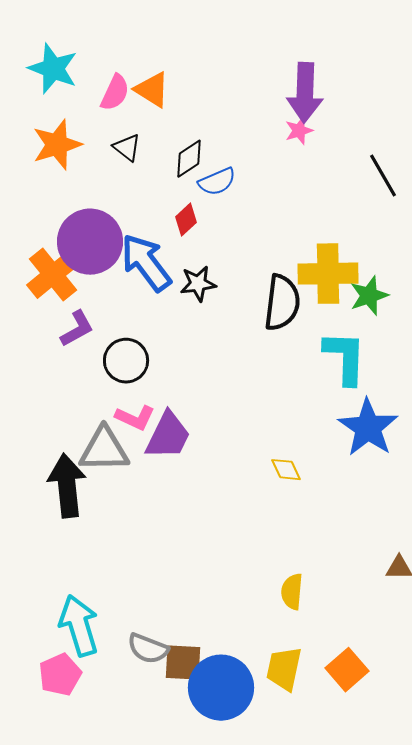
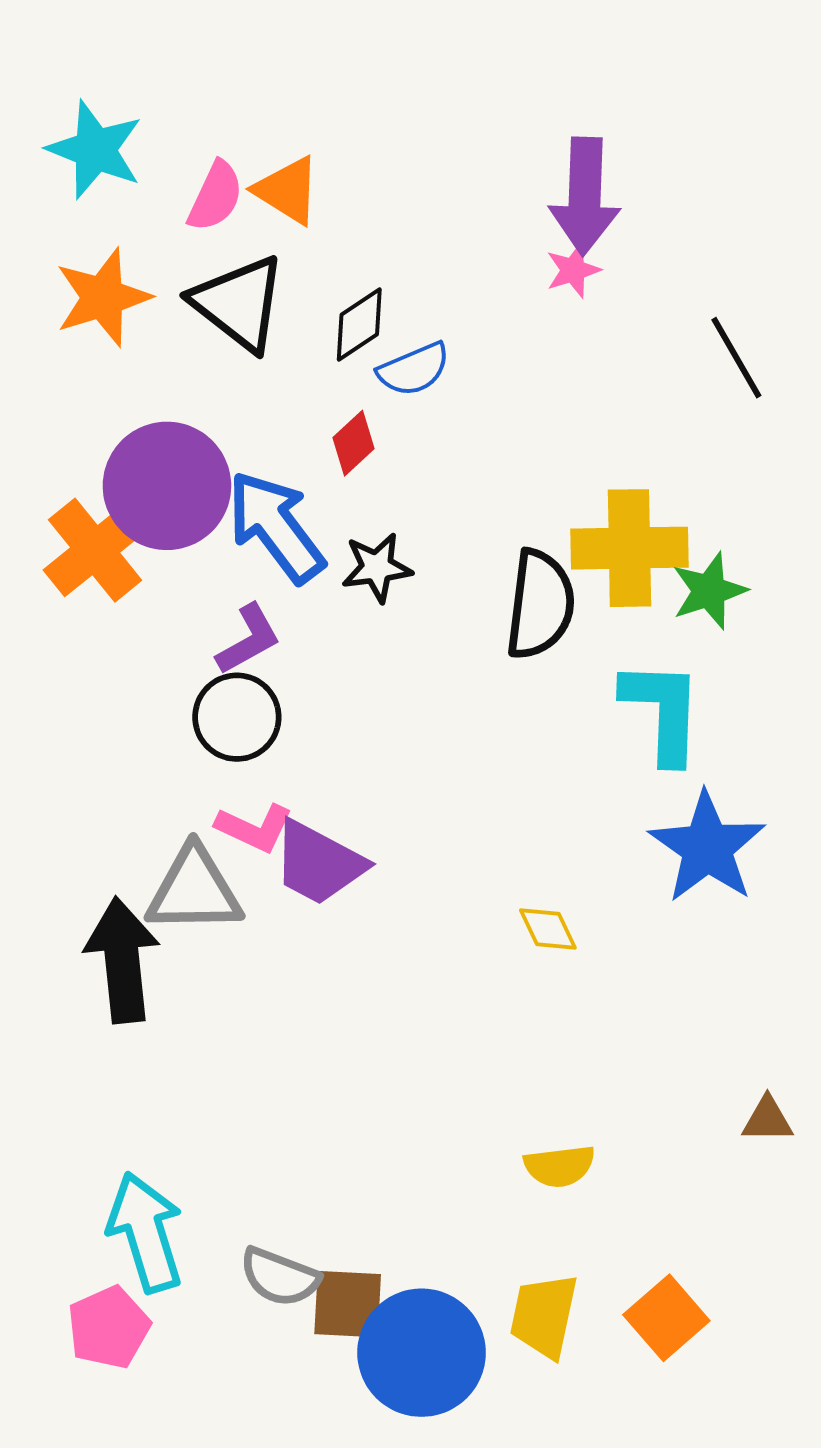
black triangle: (127, 148) -> (239, 303), size x1.8
purple L-shape: (77, 329) -> (249, 639), moved
purple trapezoid: (168, 436) -> (319, 863), turned 92
yellow semicircle: (292, 592) -> (560, 1166), turned -102

